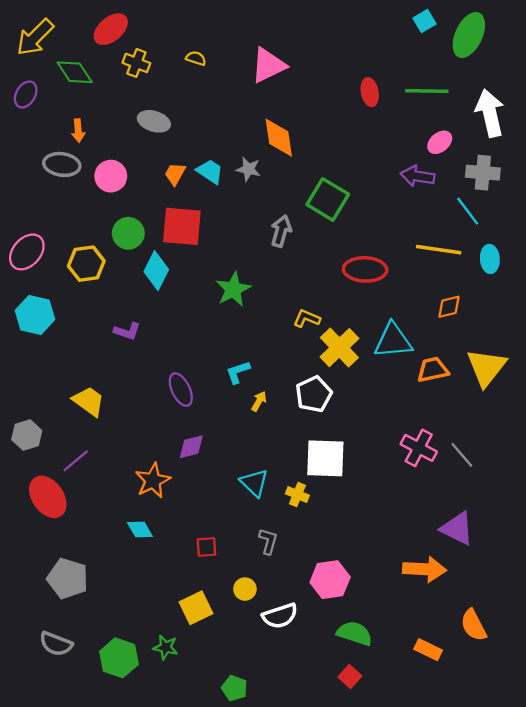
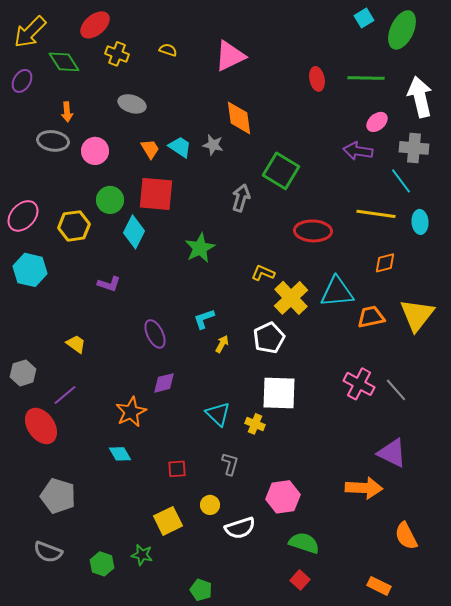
orange trapezoid: (175, 174) -> (150, 149), turned 120
yellow trapezoid: (89, 401) -> (76, 344), size x0.7
orange rectangle: (428, 650) -> (379, 586), moved
green hexagon: (119, 658) -> (102, 564), size x0.7

